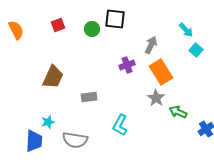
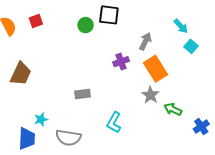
red square: (58, 25) -> (36, 21), moved
brown trapezoid: (53, 77) -> (21, 74), moved

